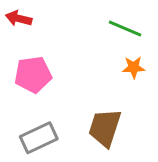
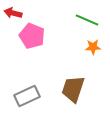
pink pentagon: (33, 75) -> (32, 36), moved, turned 30

